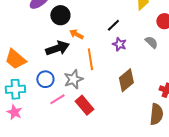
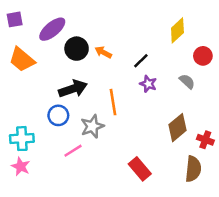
orange arrow: (76, 34) -> (103, 52), moved
orange trapezoid: (15, 59) -> (22, 60), moved
blue circle: (45, 79) -> (58, 115), moved
brown diamond: (126, 80) -> (177, 128), moved
red rectangle: (84, 105) -> (140, 169), moved

